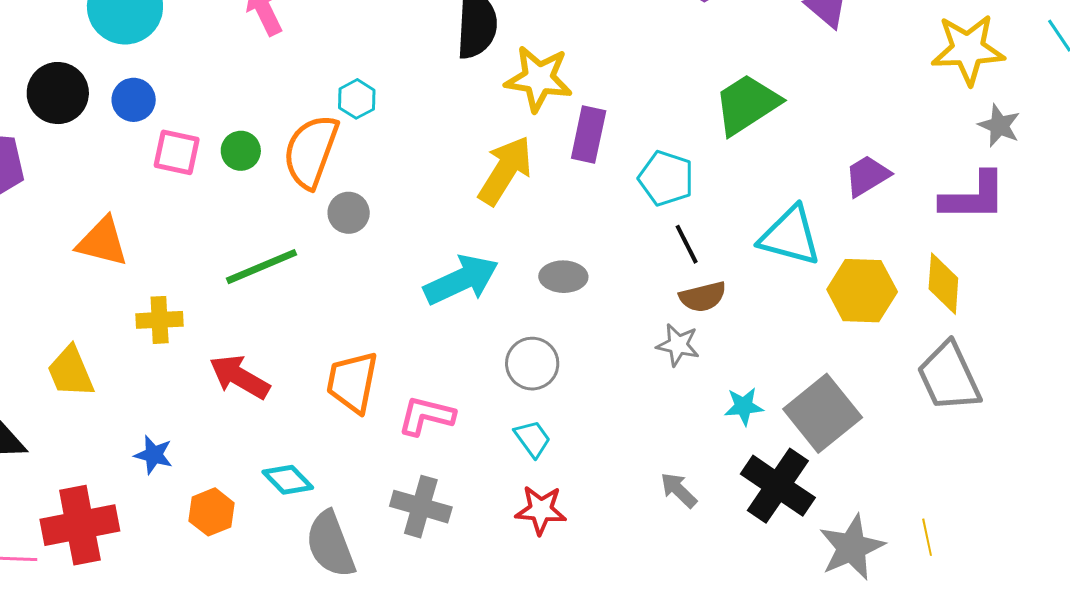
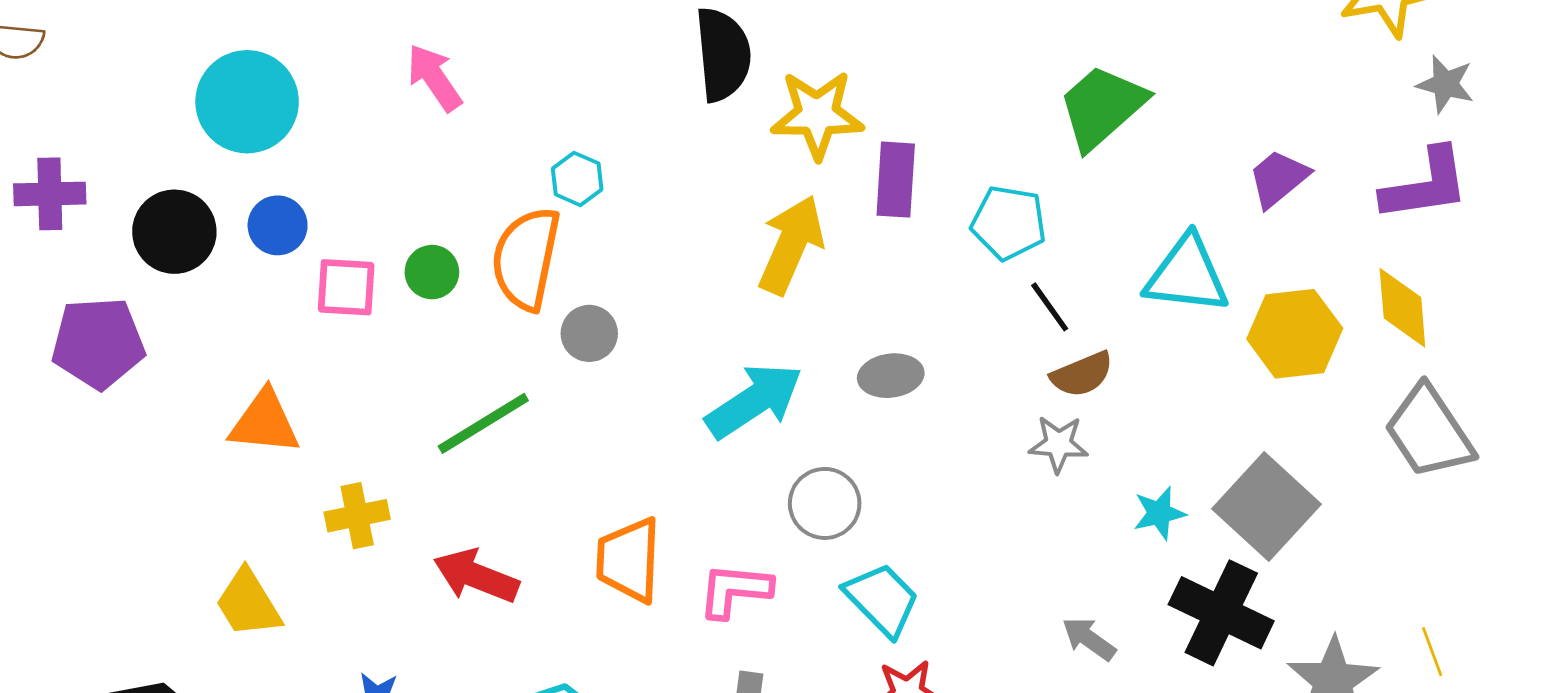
gray circle: (532, 364) -> (825, 503), moved
cyan trapezoid: (532, 439) -> (882, 599), size x1.5

